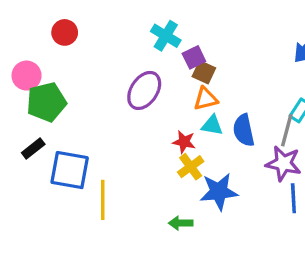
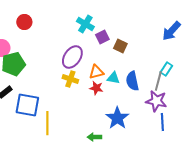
brown square: (204, 72) -> (120, 46), moved
orange triangle: (206, 99) -> (96, 72), moved
yellow cross: (191, 167) -> (70, 79), moved, turned -35
blue star: (219, 192) -> (117, 118), turned -30

